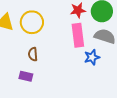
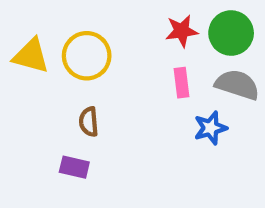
pink rectangle: (78, 35) -> (182, 83), size x0.6

